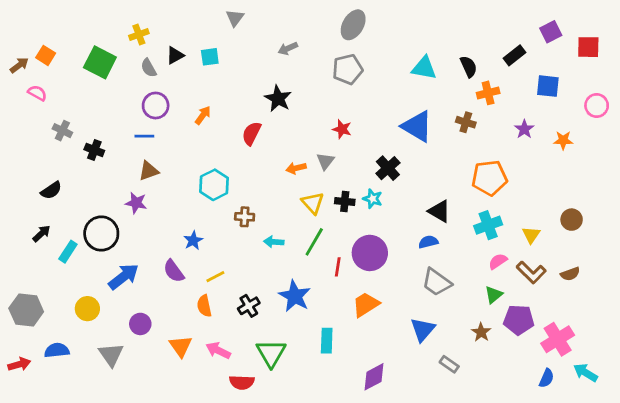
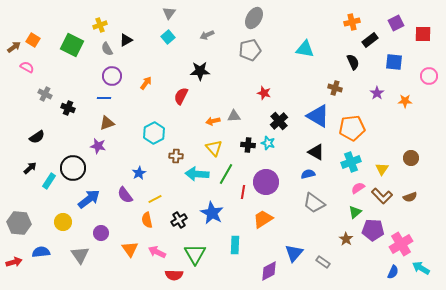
cyan square: (210, 57) -> (168, 37), moved, turned -32
black semicircle: (469, 67) -> (353, 62), moved
orange cross: (488, 93) -> (352, 22), moved
black star: (278, 99) -> (200, 71), turned -30
blue triangle: (417, 126) -> (318, 116), moved
red star: (342, 129) -> (264, 93), moved
gray triangle: (325, 161) -> (234, 116), turned 48
yellow triangle: (313, 203) -> (214, 148), moved
cyan arrow: (274, 242) -> (197, 174), size x1.6
blue triangle: (423, 329) -> (294, 253), moved

